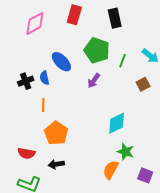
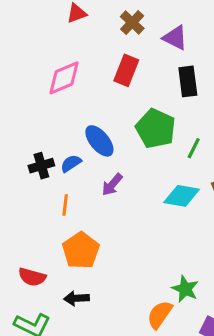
blue semicircle: (44, 78) -> (71, 163), turned 64
purple arrow: (94, 81) -> (112, 185), moved
cyan diamond: (117, 123) -> (182, 196), moved, turned 30

